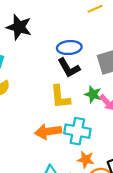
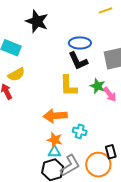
cyan cross: (77, 131) -> (80, 131), moved, size x0.6
orange star: (86, 160) -> (55, 140), moved

